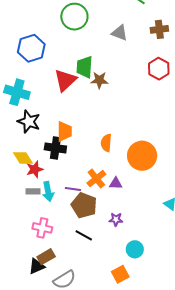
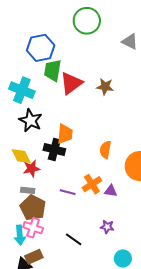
green trapezoid: (85, 67) -> (53, 70), moved
cyan arrow: (48, 192) -> (20, 235), moved
brown pentagon: (84, 205) -> (33, 208), moved

